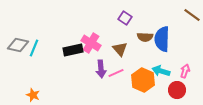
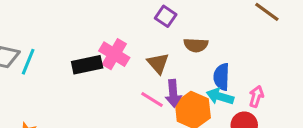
blue semicircle: (162, 39) -> (222, 77), moved, size x0.7
purple arrow: (101, 69) -> (173, 93), moved
pink line: (116, 73) -> (152, 99), turned 56

